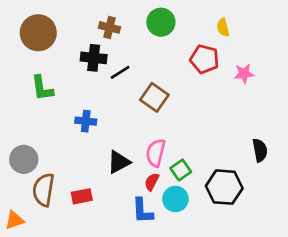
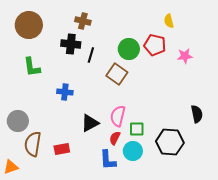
green circle: (161, 22) -> (129, 49), moved
black line: (120, 72) -> (91, 55), turned -42
green square: (181, 170) -> (137, 129), turned 35

